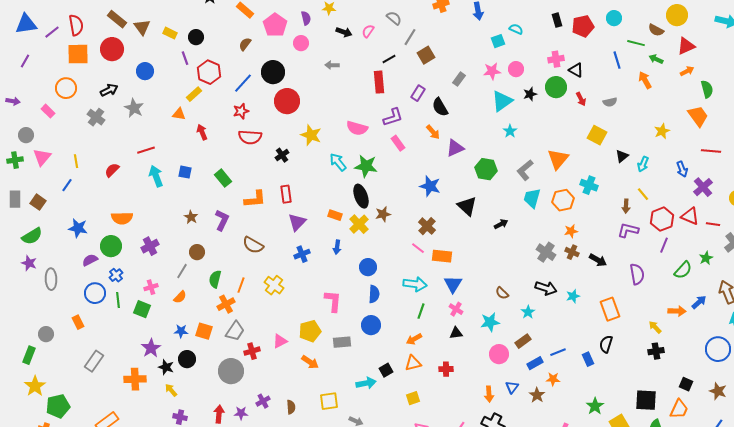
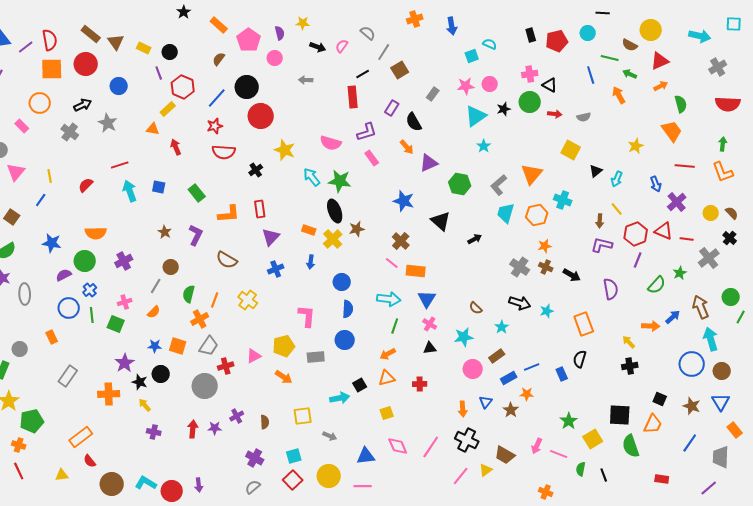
red arrow: (581, 99) -> (555, 114), turned -56

